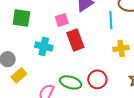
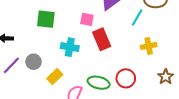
pink square: (62, 20) -> (87, 19), turned 32
cyan line: (111, 20) -> (137, 18), turned 36
yellow rectangle: (19, 75) -> (55, 77), moved

